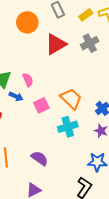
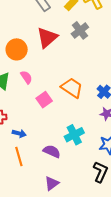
orange circle: (27, 22) -> (17, 49), moved
blue arrow: (16, 96) -> (19, 133), moved
cyan cross: (68, 127) -> (74, 135), moved

